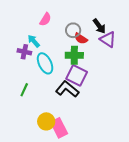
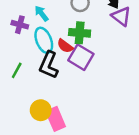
red semicircle: (81, 39) -> (65, 46), moved
cyan arrow: (34, 41) -> (42, 13), moved
black L-shape: (67, 89) -> (49, 65), moved, turned -110

